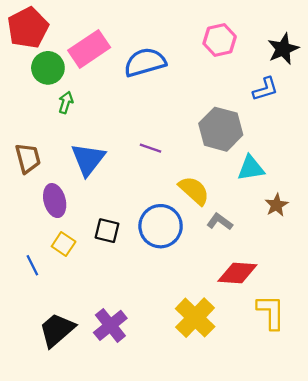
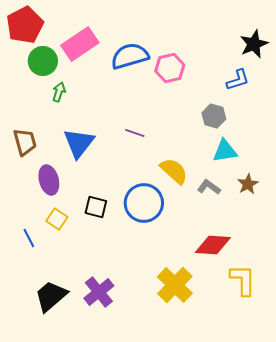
pink hexagon: (220, 40) -> (170, 68), moved
gray hexagon: (221, 129) -> (214, 116), moved, size x0.6
gray L-shape: (220, 222) -> (209, 187), moved

